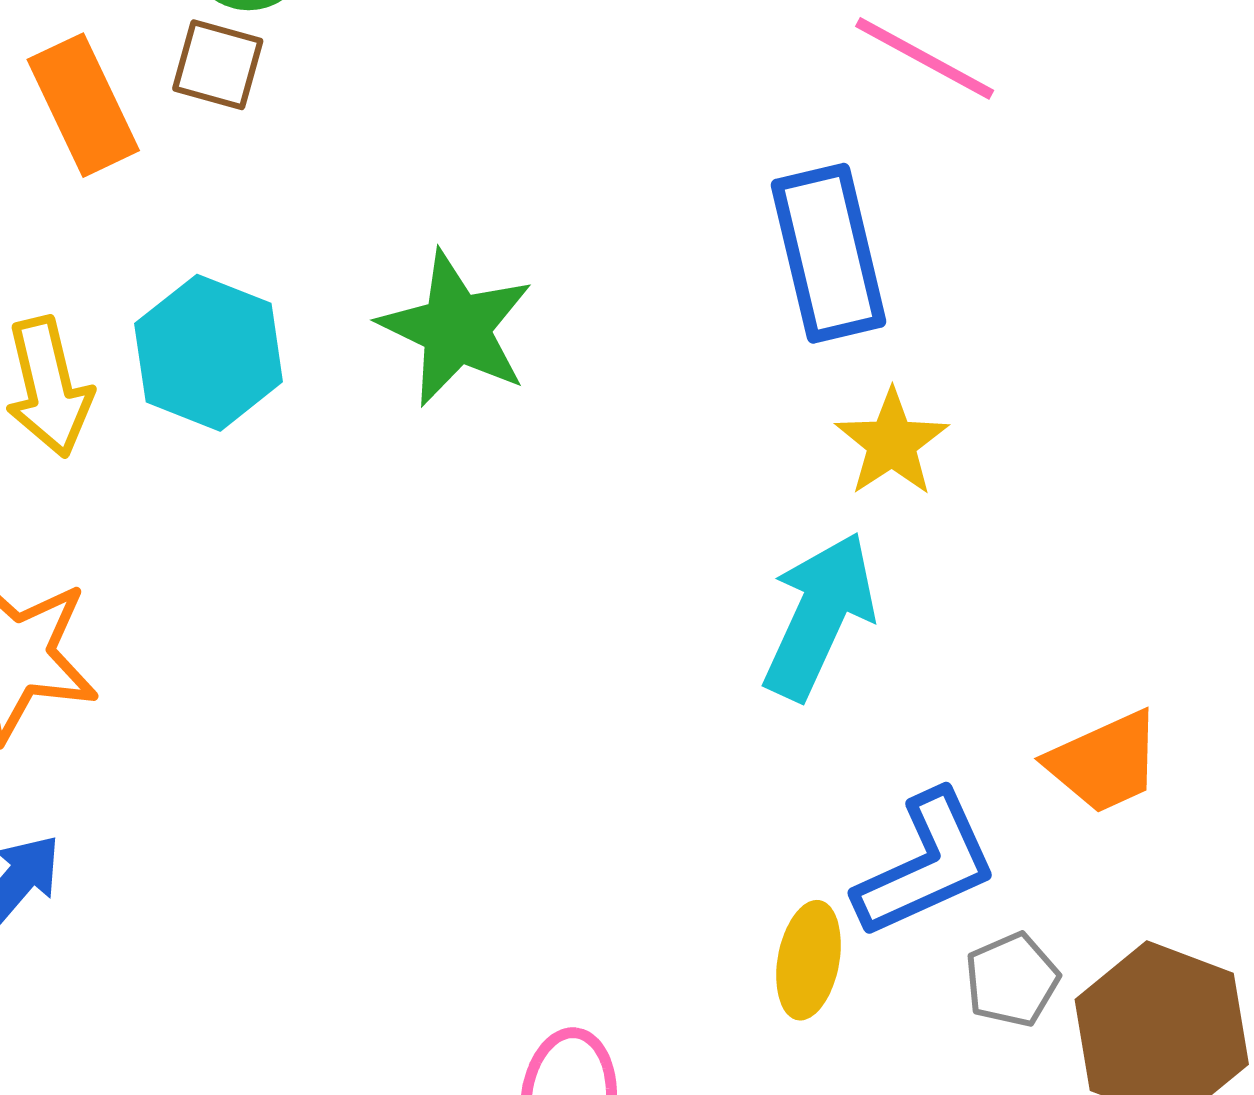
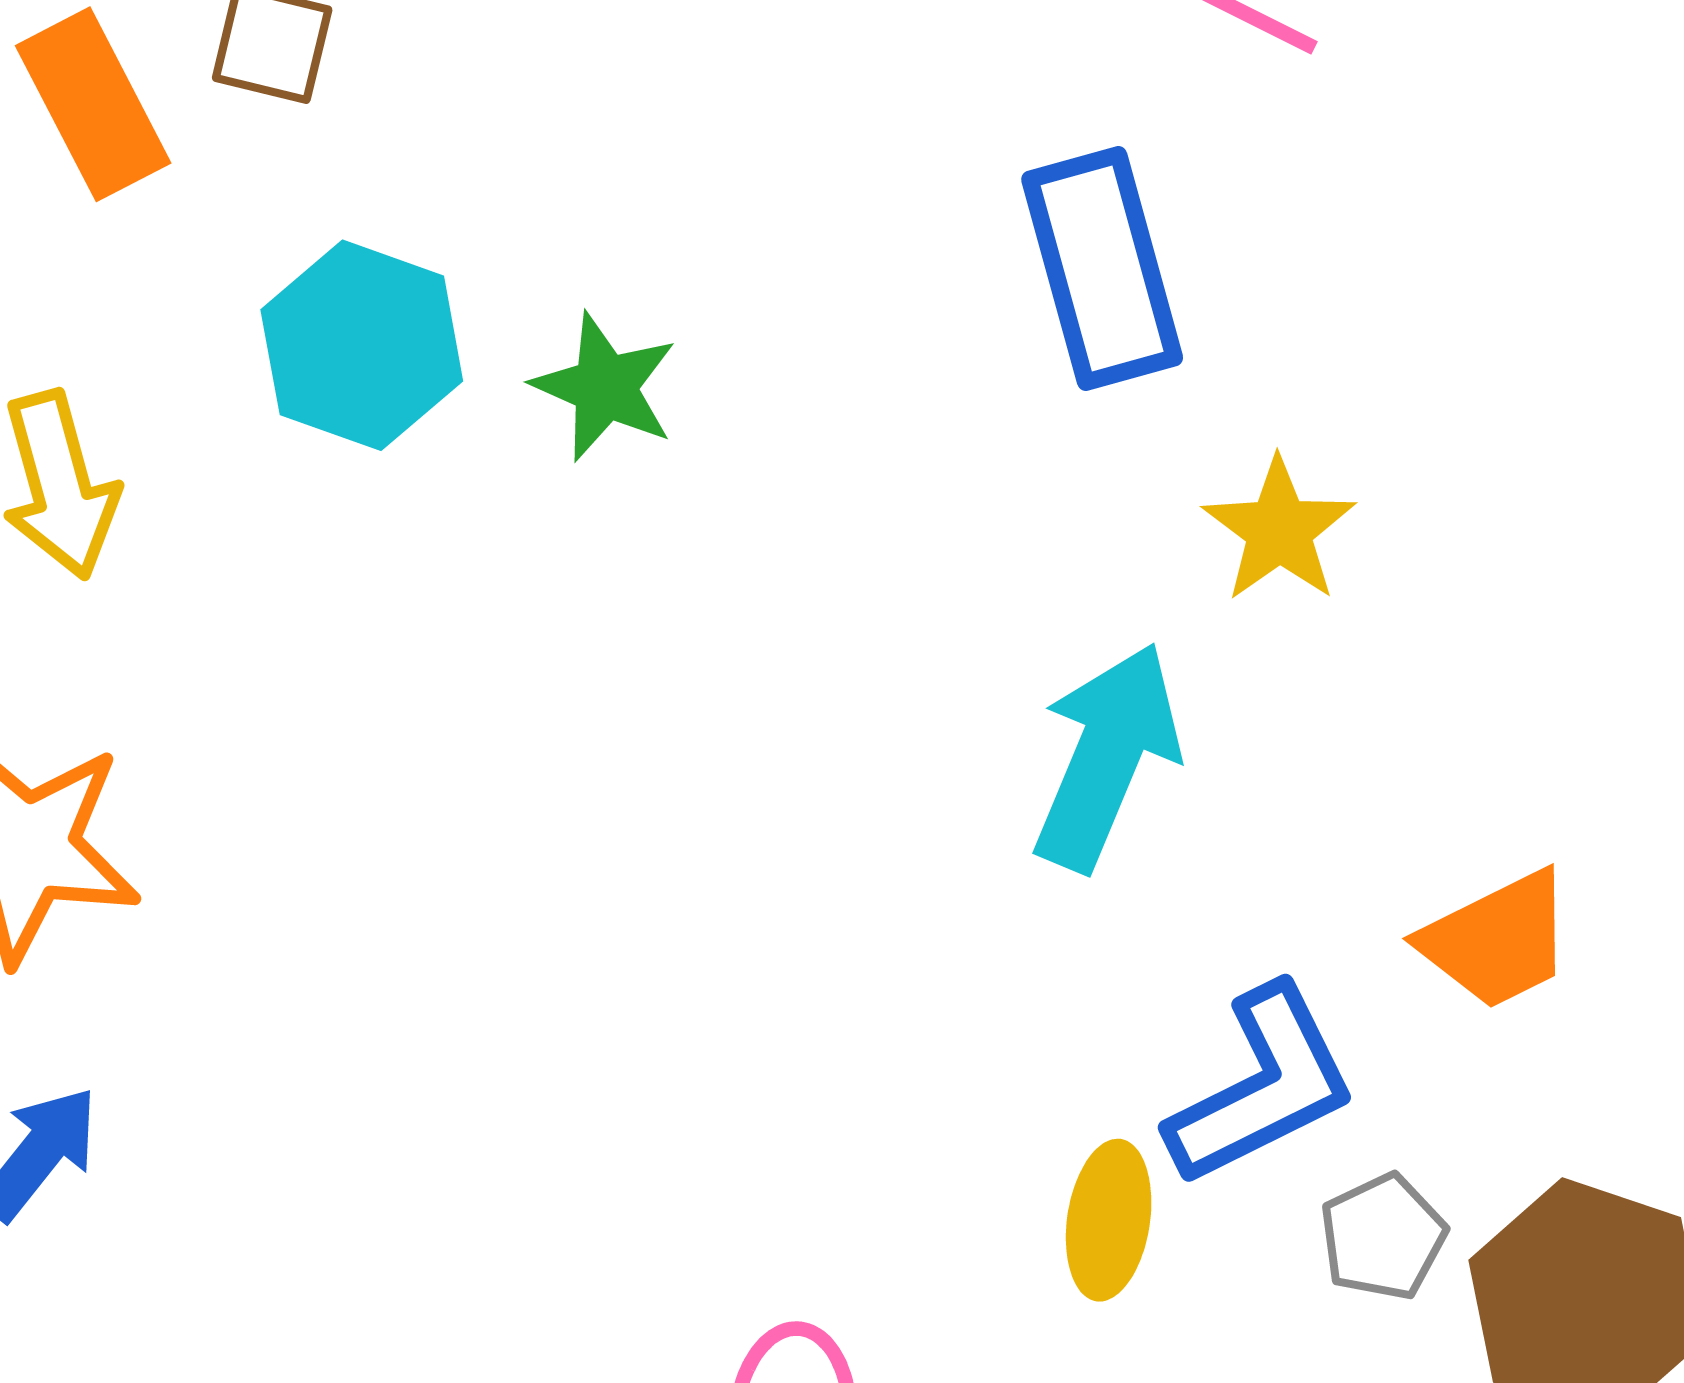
green star: (456, 328) -> (605, 387), size x0.7
cyan hexagon: (209, 353) -> (362, 345), moved
yellow star: (892, 443) -> (1279, 530), moved

